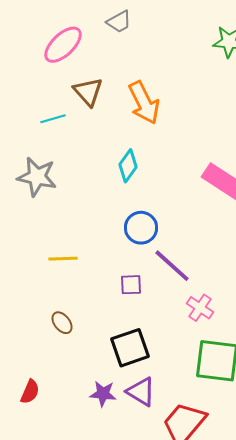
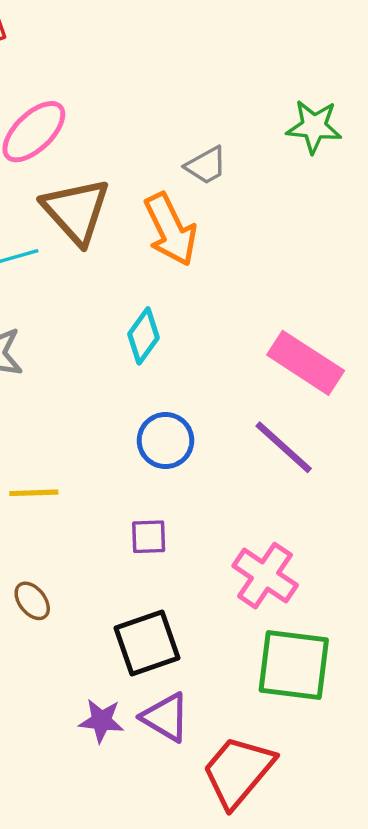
gray trapezoid: (119, 22) -> (206, 165), moved
brown triangle: (88, 92) -> (76, 211), size x1.4
purple line: (172, 266) -> (284, 447), moved
pink cross: (200, 308) -> (265, 576), size x1.4

